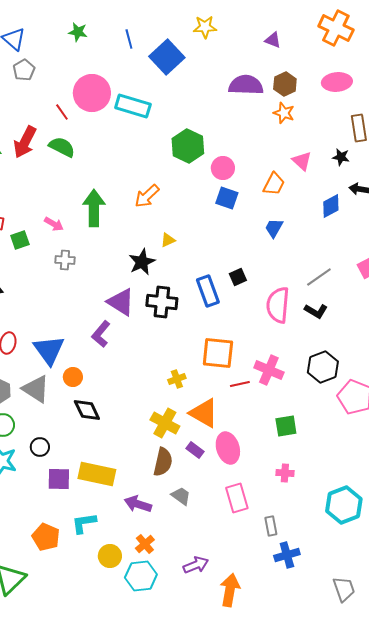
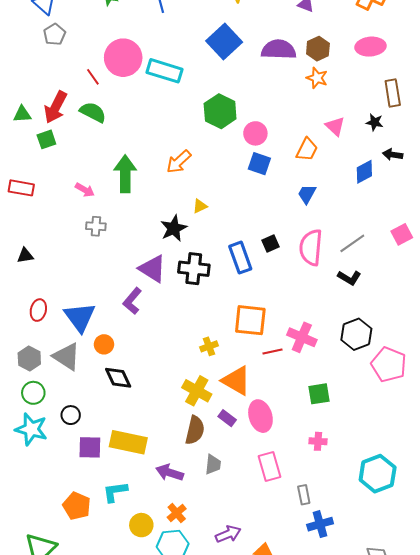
blue square: (167, 57) -> (224, 42), moved
green square: (20, 240) -> (46, 139), moved
pink semicircle: (278, 305) -> (311, 247), moved
gray trapezoid: (181, 496) -> (213, 465), turned 60

